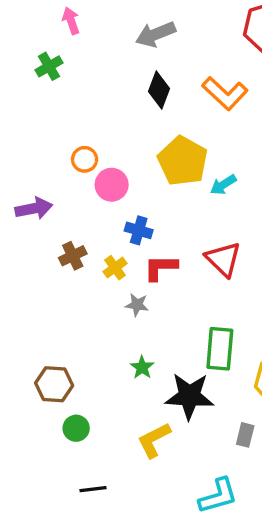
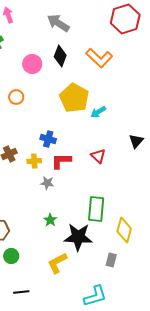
gray arrow: (156, 34) -> (58, 23), turned 55
pink circle: (112, 185) -> (32, 64), moved
red triangle: (223, 259) -> (98, 156), size x0.7
yellow cross: (115, 268) -> (34, 161), turned 32

